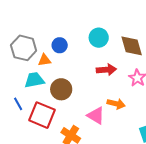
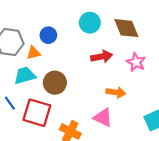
pink triangle: (96, 116) -> (103, 118), moved

